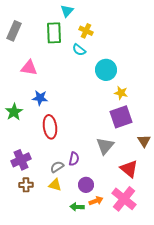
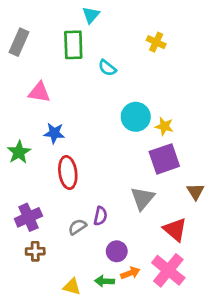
yellow cross: (86, 31) -> (156, 42), moved
cyan circle: (106, 70) -> (136, 117), moved
yellow triangle: (55, 185) -> (72, 287), moved

